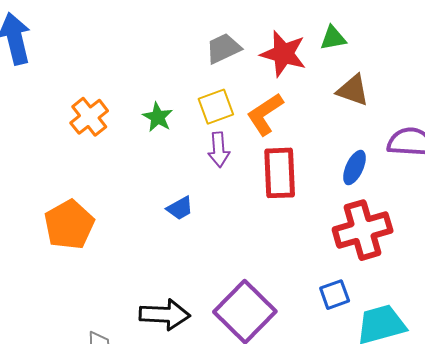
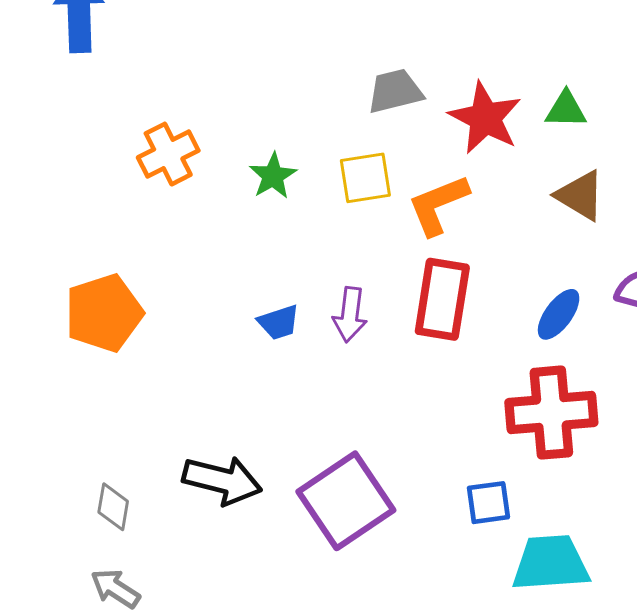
purple arrow: (219, 150) -> (350, 315), moved

